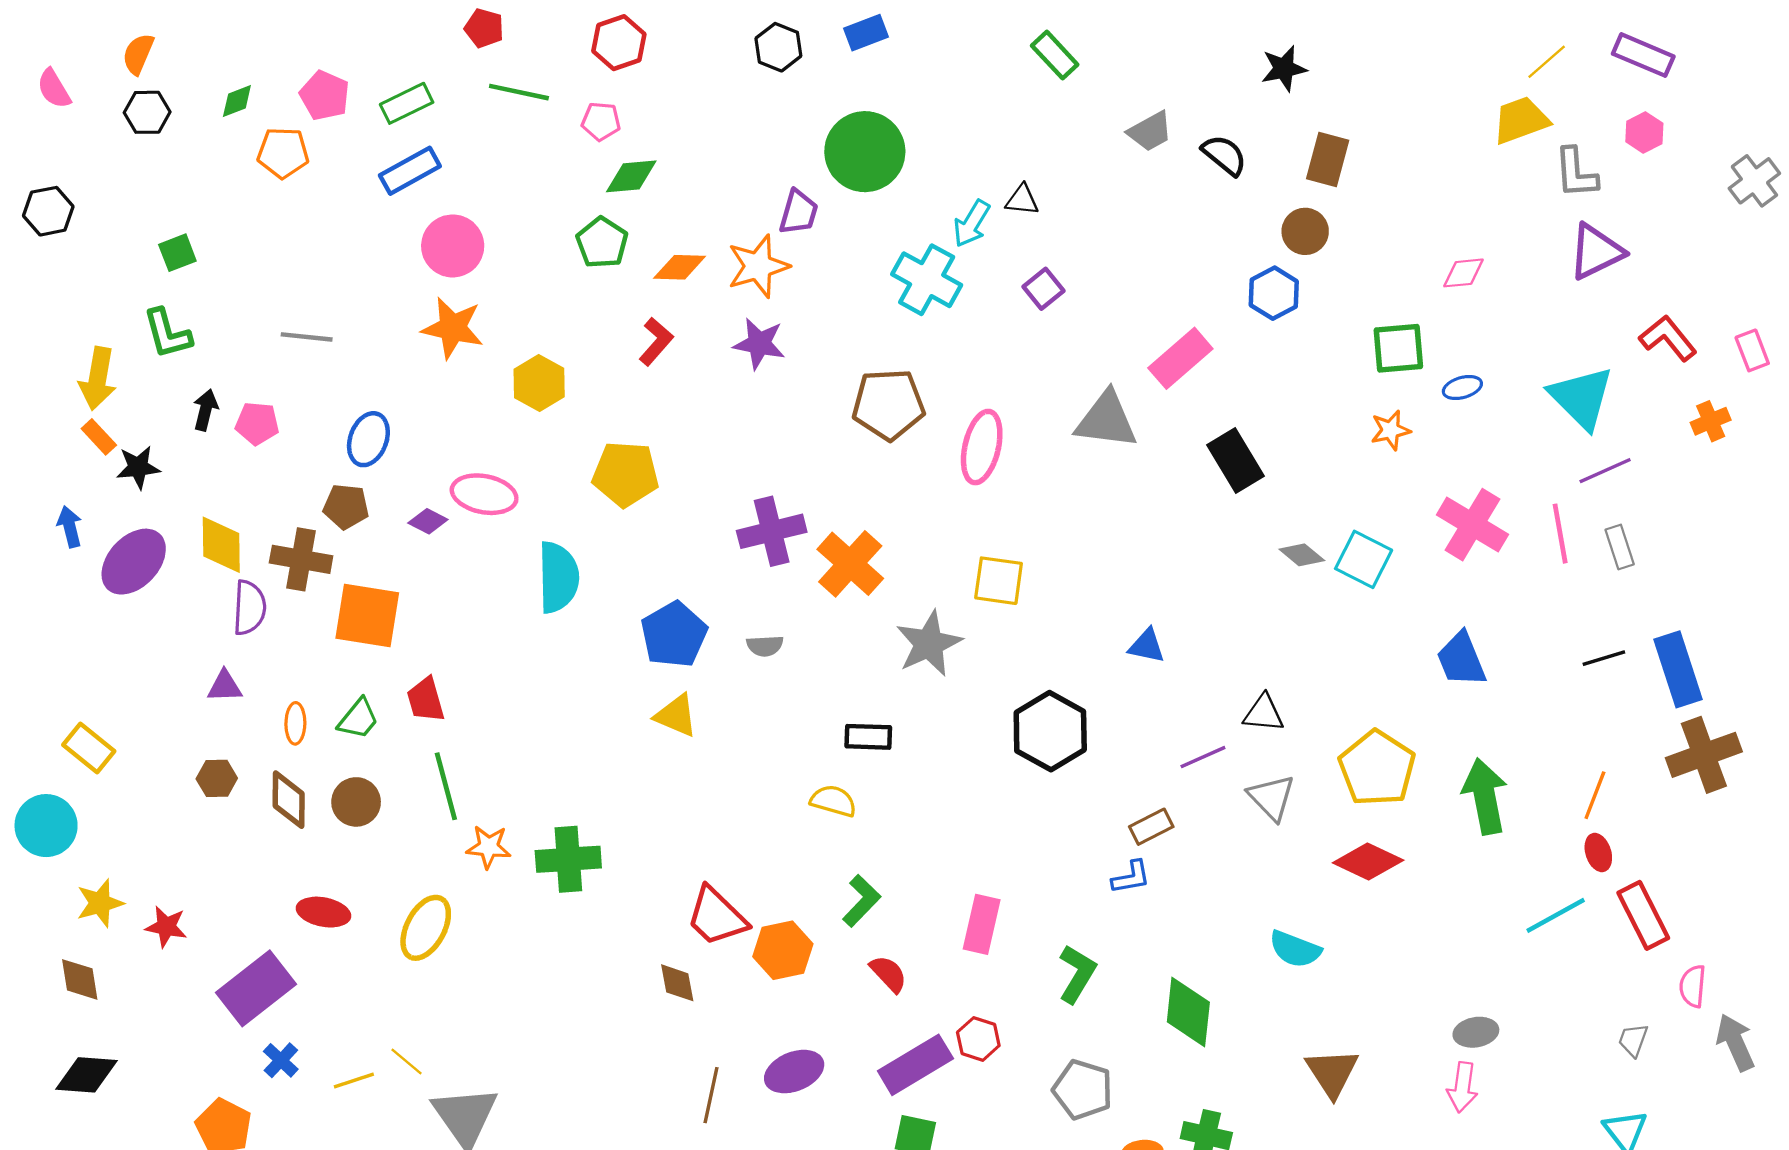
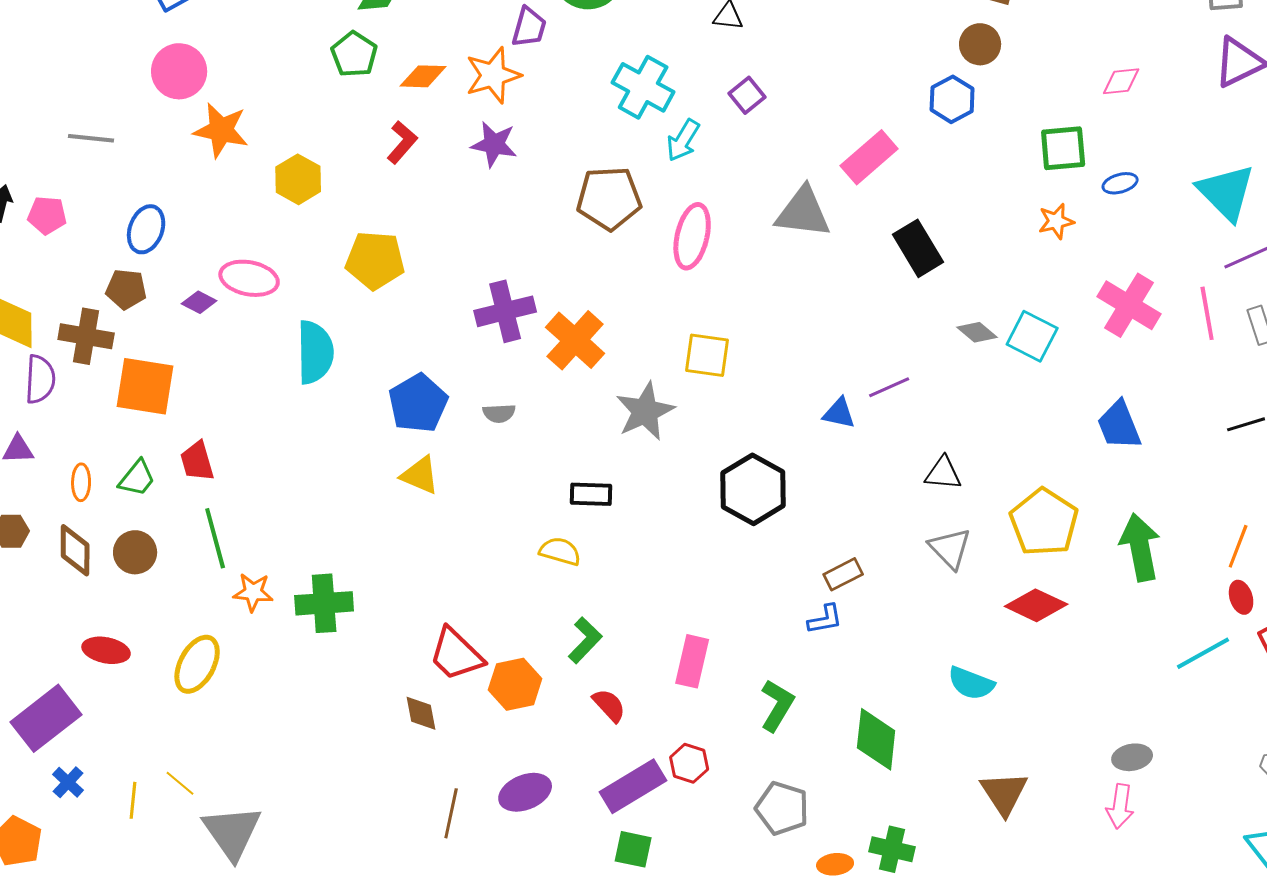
cyan arrow: (972, 224) -> (683, 140), moved
pink circle: (453, 246) -> (179, 71), moved
purple line: (1203, 757) -> (889, 387), moved
yellow line: (354, 1081) -> (133, 800), turned -66

